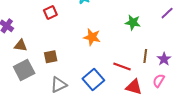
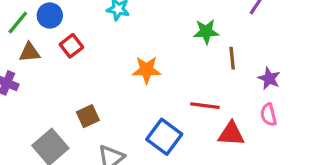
brown triangle: (21, 45) -> (29, 52), moved
brown line: (145, 56) -> (232, 58), moved
pink semicircle: (159, 81) -> (268, 115), turned -32

